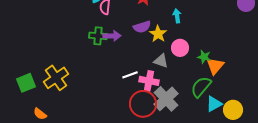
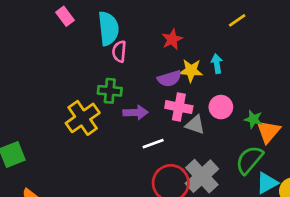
yellow star: (158, 34) -> (191, 70), moved, turned -30
purple arrow: (112, 36) -> (136, 112), moved
yellow cross: (56, 78) -> (83, 118), moved
pink cross: (149, 81) -> (179, 107), moved

